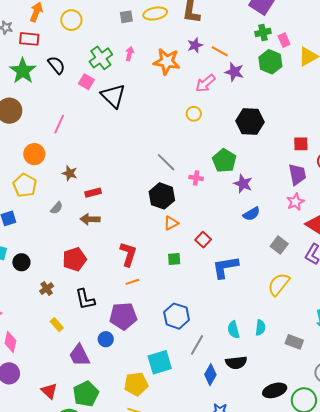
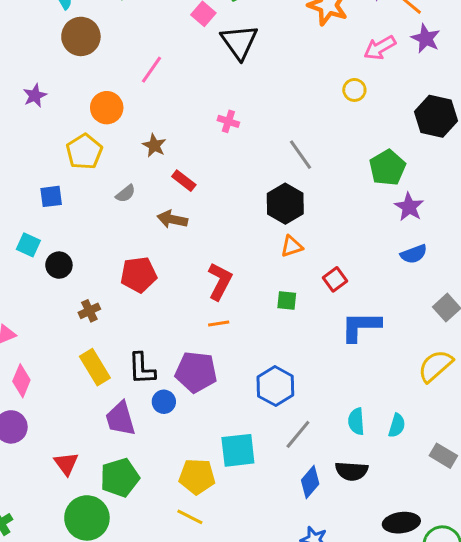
pink cross: (196, 178) -> (228, 121), moved
red rectangle: (93, 193) -> (184, 181), turned 42
black L-shape: (85, 299) -> (142, 369), moved
yellow rectangle: (57, 325) -> (95, 367), size x1.6

